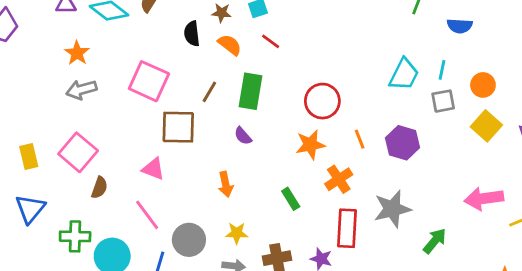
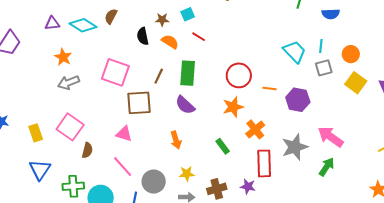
cyan trapezoid: (404, 74) -> (295, 52), turned -65
purple semicircle: (243, 136) -> (185, 105), size x1.5
orange line: (360, 139) -> (269, 88), moved, turned -56
pink arrow: (484, 199) -> (331, 137), moved, turned 48

